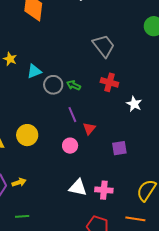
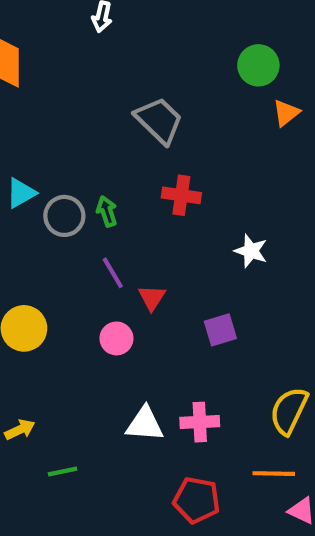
green arrow: (73, 85) -> (107, 211), turned 56
white star: (134, 104) -> (251, 251), moved
green line: (22, 216) -> (63, 471), moved

